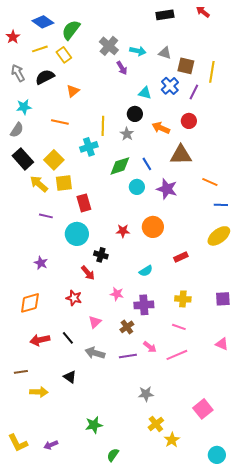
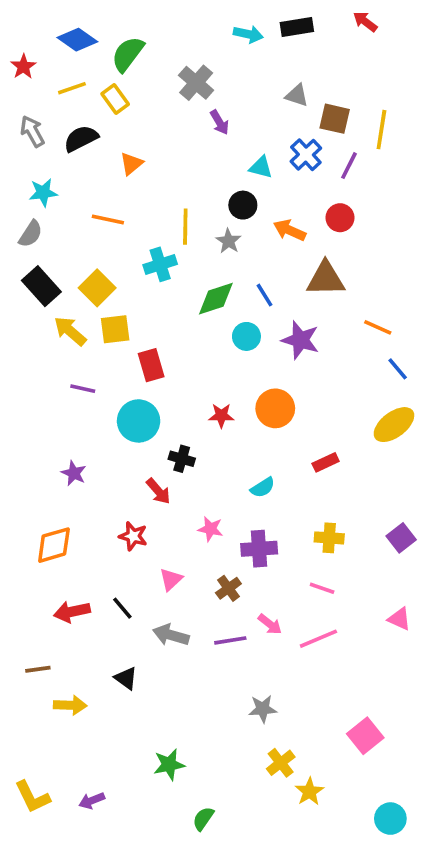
cyan arrow: (138, 51) -> (248, 34), moved
blue line: (221, 205) -> (398, 369), turned 48
purple square: (223, 299) -> (401, 538), turned -35

